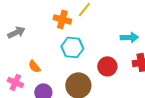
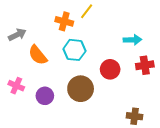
orange semicircle: (34, 66) -> (38, 55), moved, size x1.5

